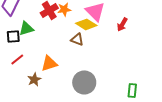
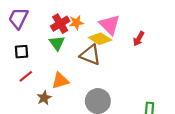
green triangle: (26, 28) -> (57, 43), moved, turned -49
brown triangle: (77, 39) -> (90, 55), size x1.5

